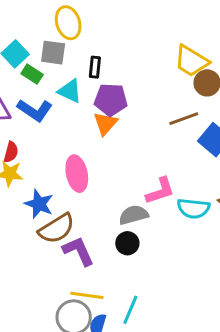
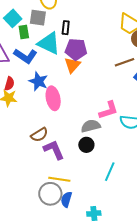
green rectangle: (32, 74) -> (24, 32), turned 48
cyan triangle: (70, 91) -> (49, 43), size x1.4
blue star: (39, 204) -> (38, 81), moved
brown semicircle: (57, 229) -> (39, 135), size x0.7
cyan line: (130, 310) -> (110, 172), moved

